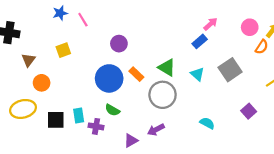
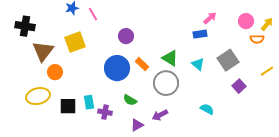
blue rectangle: (200, 41) -> (200, 34), turned 32
orange semicircle: (262, 47) -> (257, 39), turned 56
yellow square: (63, 50) -> (75, 42), size x1.5
brown triangle: (28, 60) -> (43, 51), size x1.6
green semicircle: (112, 110) -> (130, 100), moved
purple square: (249, 111) -> (239, 86), moved

